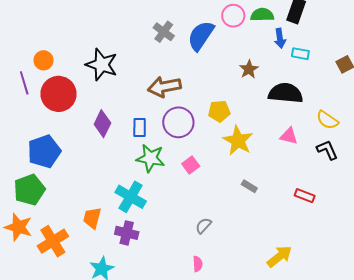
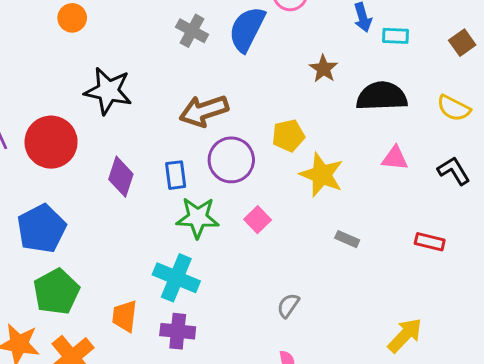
orange circle: (43, 60) -> (72, 18), moved
yellow semicircle: (327, 120) -> (454, 108), moved
green pentagon: (29, 190) -> (56, 292), moved

